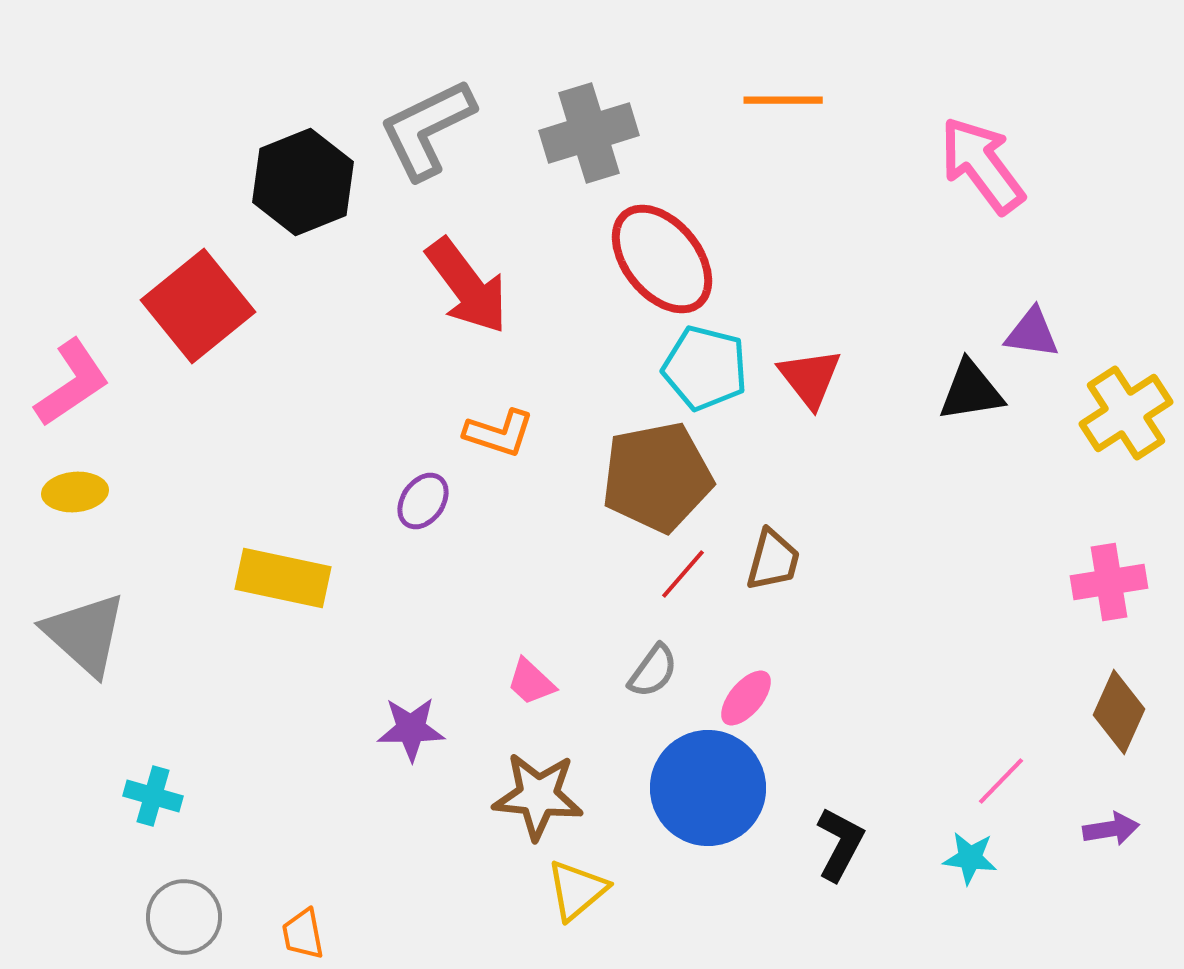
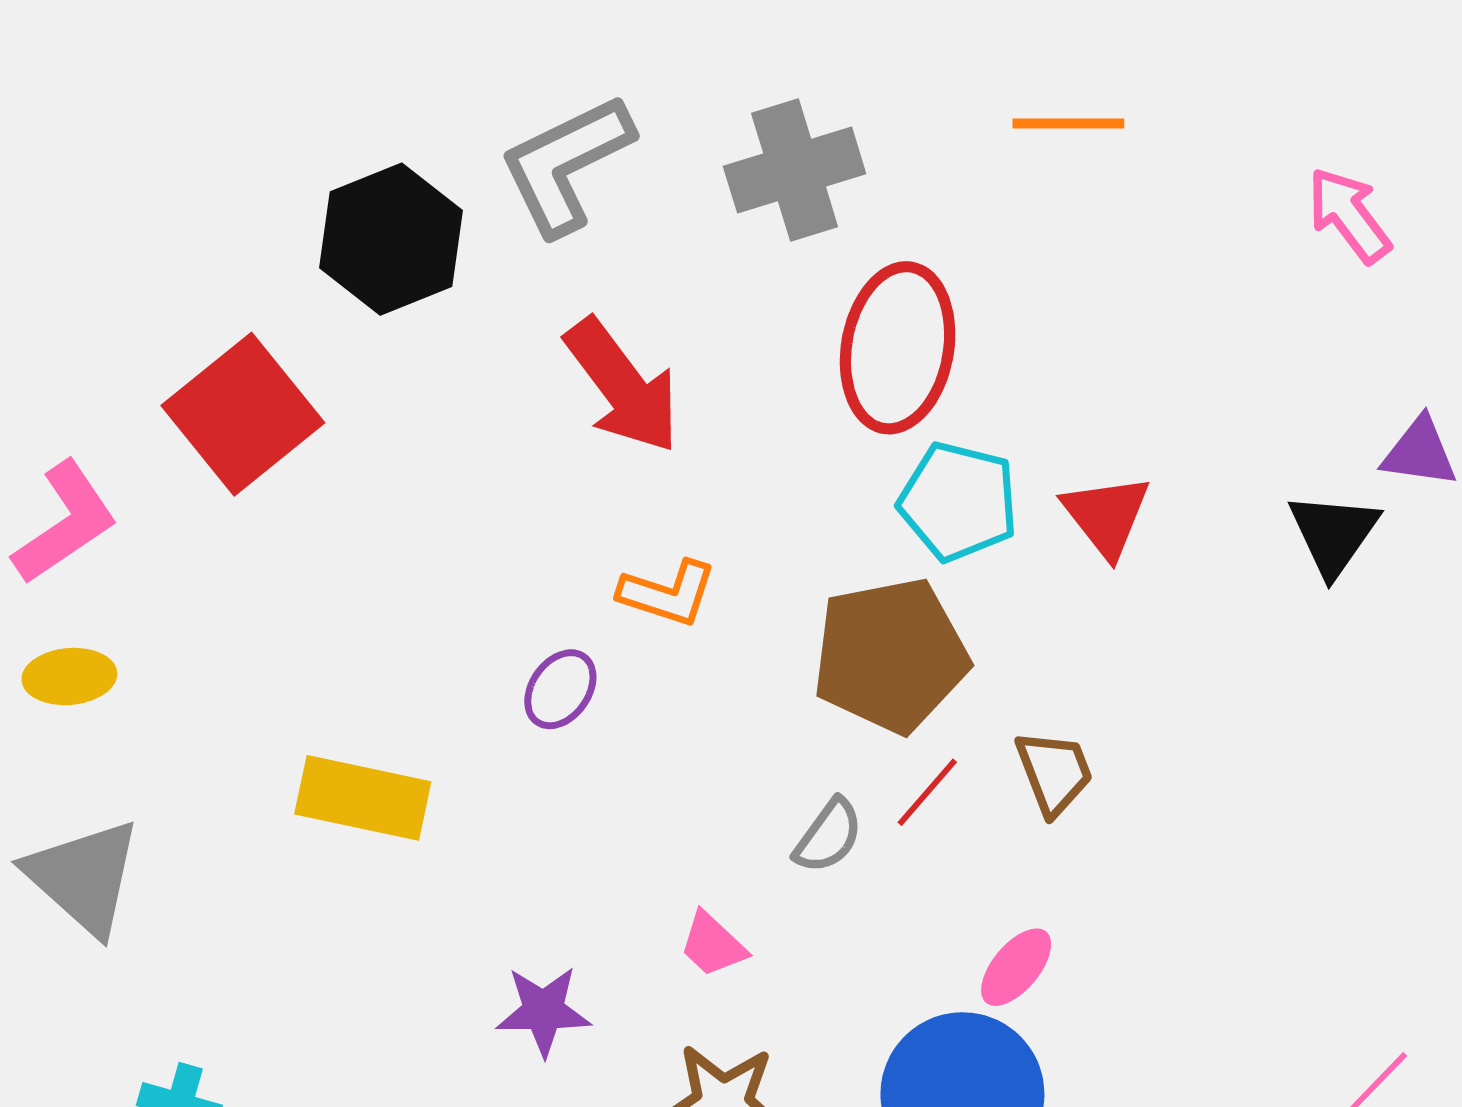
pink arrow: (982, 165) -> (1349, 215), size x0.7
red ellipse: (662, 259) -> (898, 348), turned 49
black triangle: (971, 391) -> (1334, 534), turned -46
brown trapezoid: (773, 560) -> (1054, 772), turned -36
gray semicircle: (653, 671) -> (828, 836), moved

